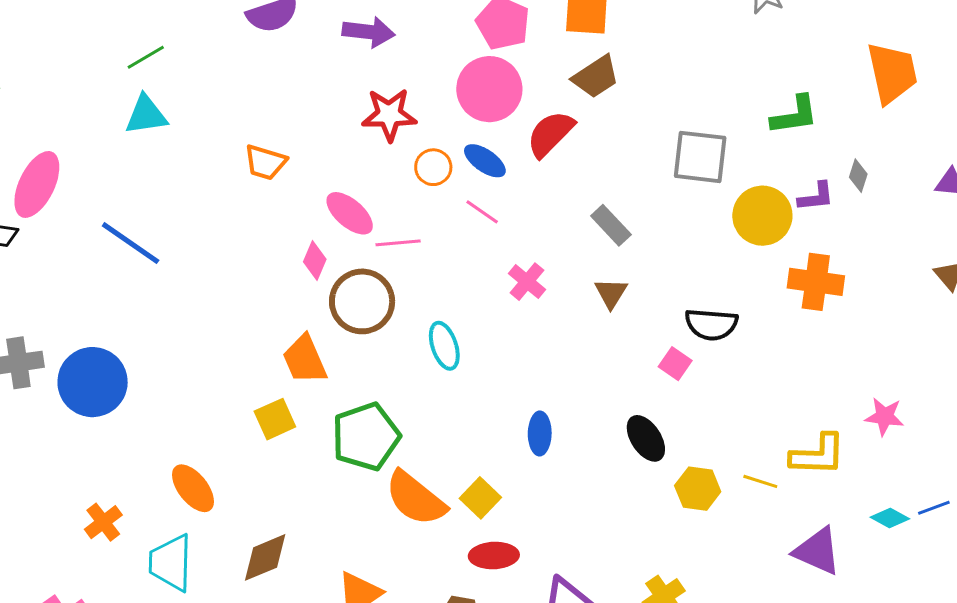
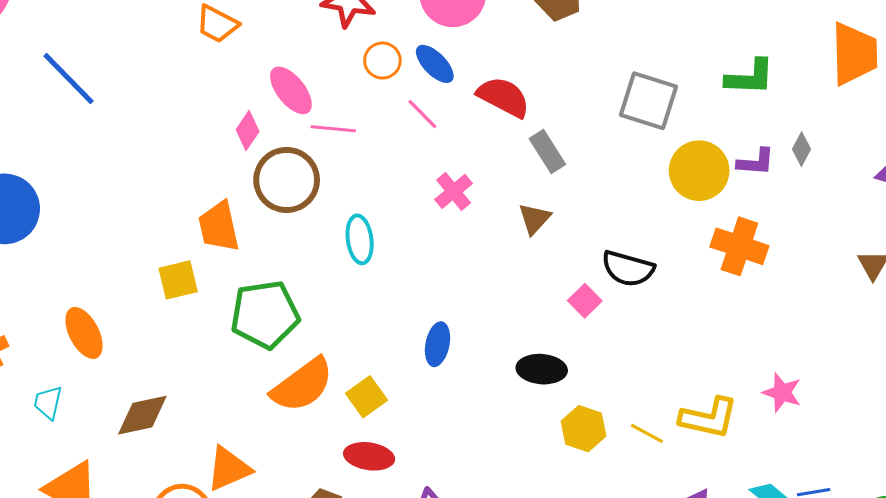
red semicircle: (550, 134) -> (503, 97), moved, turned 62
black ellipse: (646, 438) -> (542, 369), turned -63
orange semicircle: (416, 498) -> (302, 385), turned -86
cyan trapezoid: (171, 563) -> (48, 403), size x0.6

